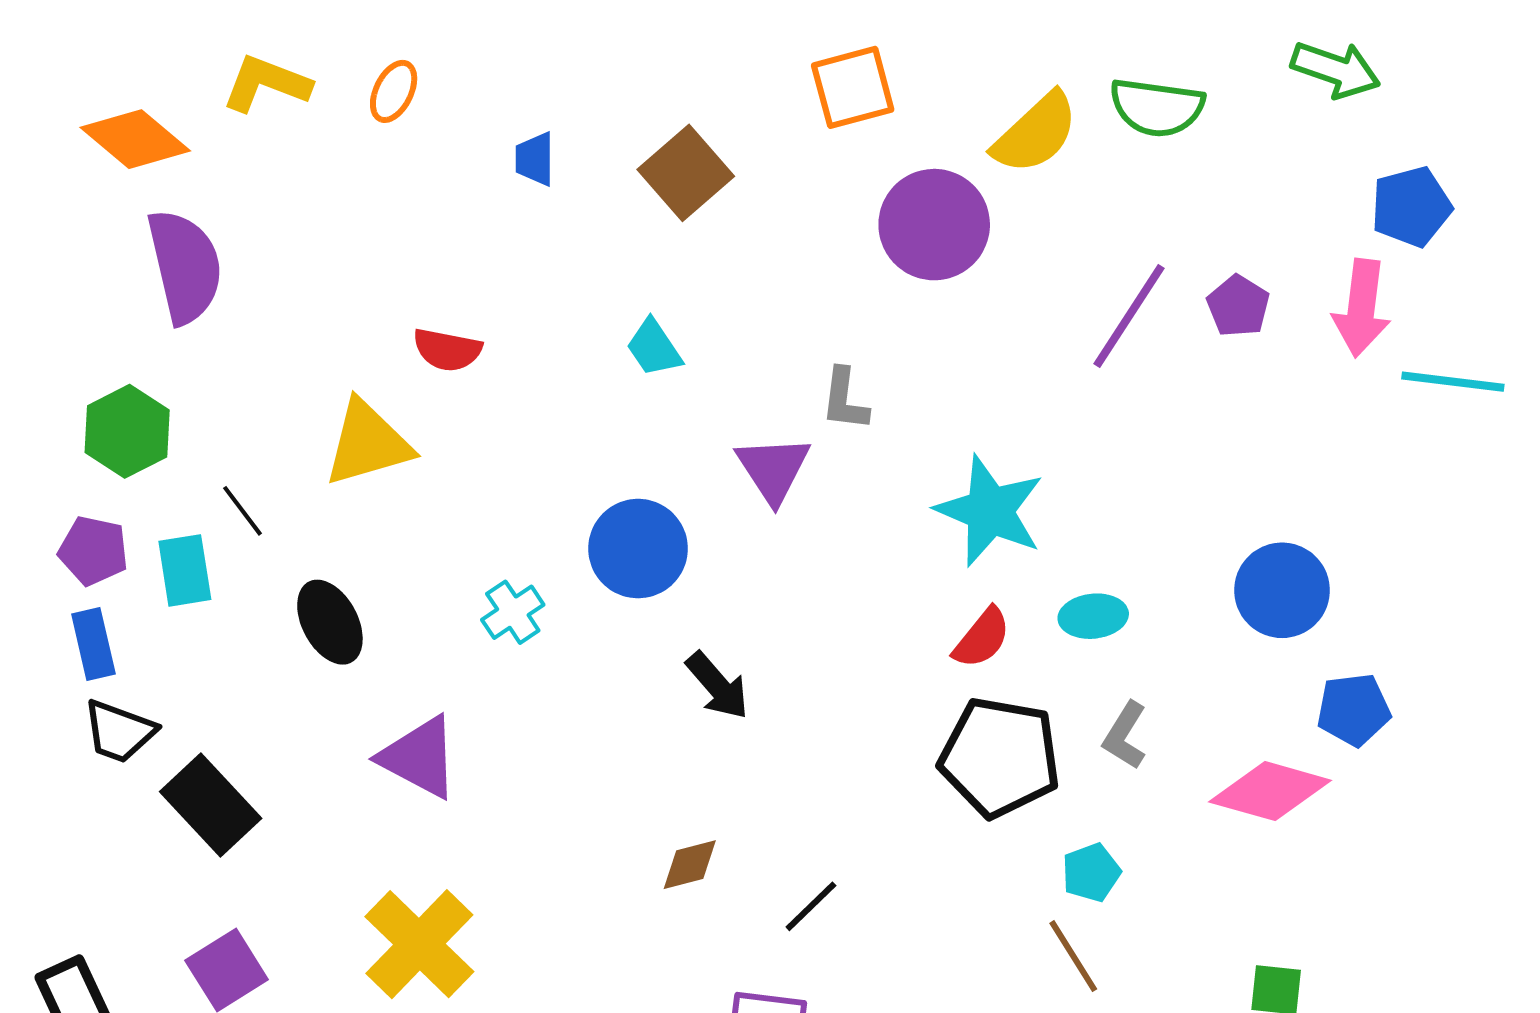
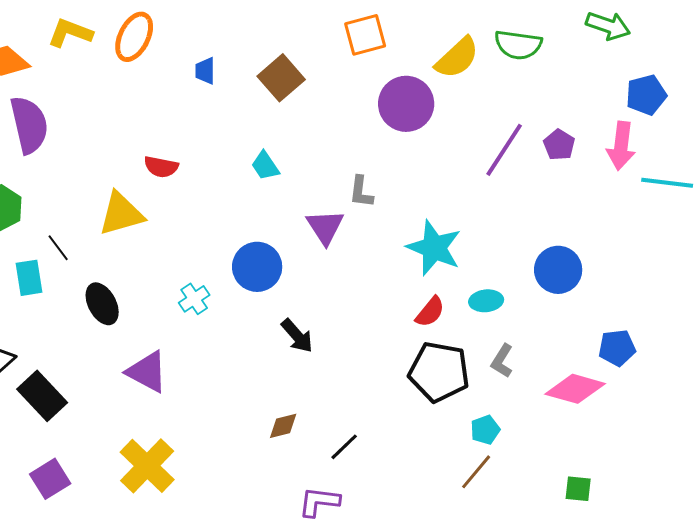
orange ellipse: (394, 91) -> (134, 37), size x1.6
blue circle: (1282, 590) -> (558, 270), moved
brown line: (1073, 956) -> (476, 472), turned 72

